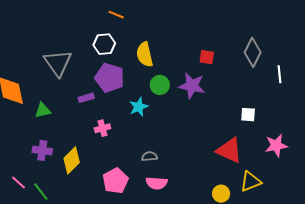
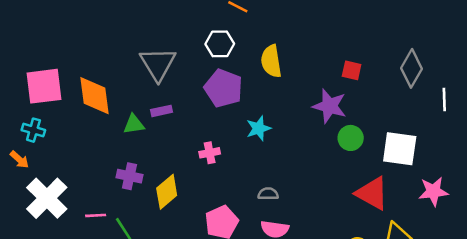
green circle: (160, 85) -> (351, 138), moved
purple rectangle: (86, 98) -> (162, 111), moved
white square: (248, 115) -> (400, 149), size x1.8
pink line: (18, 182) -> (96, 215), turned -49

